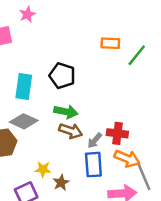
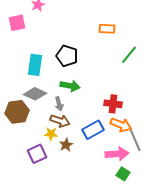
green line: (137, 55) -> (129, 55), moved
brown arrow: (71, 131) -> (60, 121), moved
gray arrow: (95, 141) -> (59, 104), moved, turned -56
blue rectangle: (93, 165) -> (93, 130), turned 65

